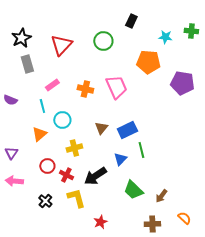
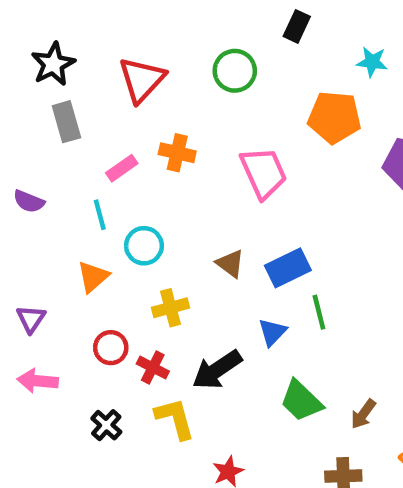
orange cross: (85, 89) -> (177, 153), moved
brown triangle: (101, 128) -> (230, 263), turned -32

